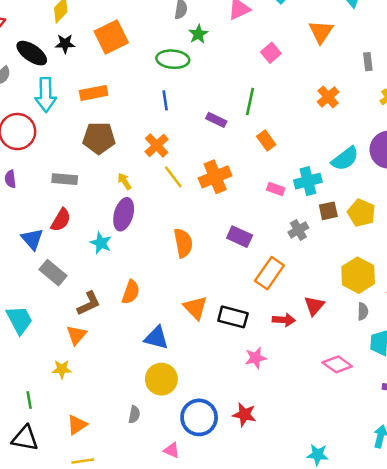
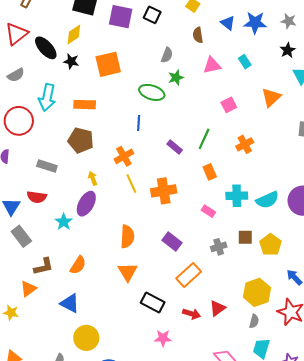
black ellipse: (32, 53) -> (46, 48), moved
orange cross: (328, 97) -> (245, 144), moved
cyan cross: (308, 181) -> (237, 196), moved
red semicircle: (61, 220) -> (37, 197), turned 54
orange triangle: (195, 308) -> (128, 272), moved
blue triangle: (156, 338) -> (70, 303), moved

